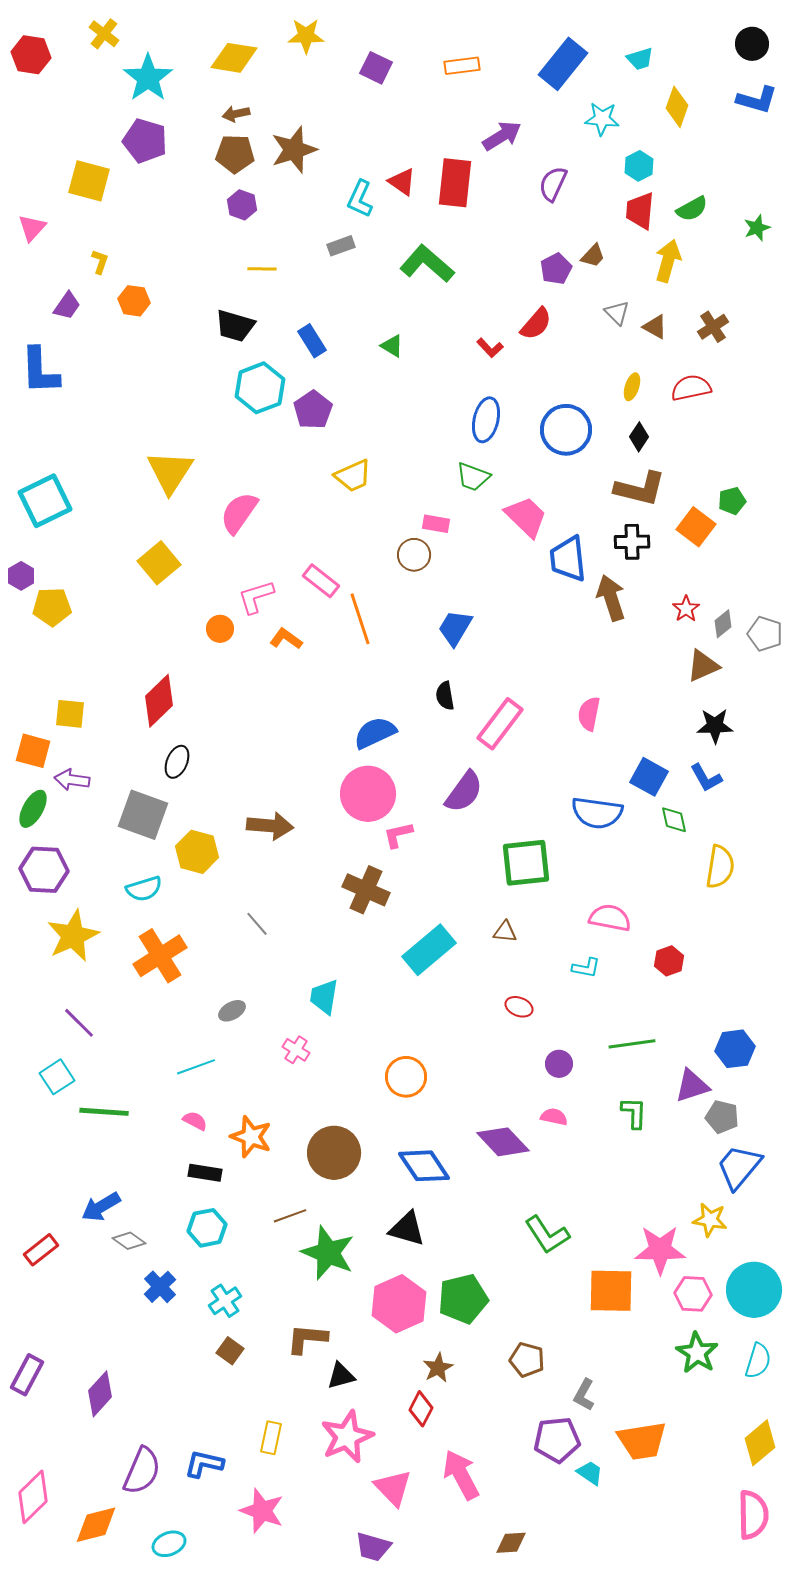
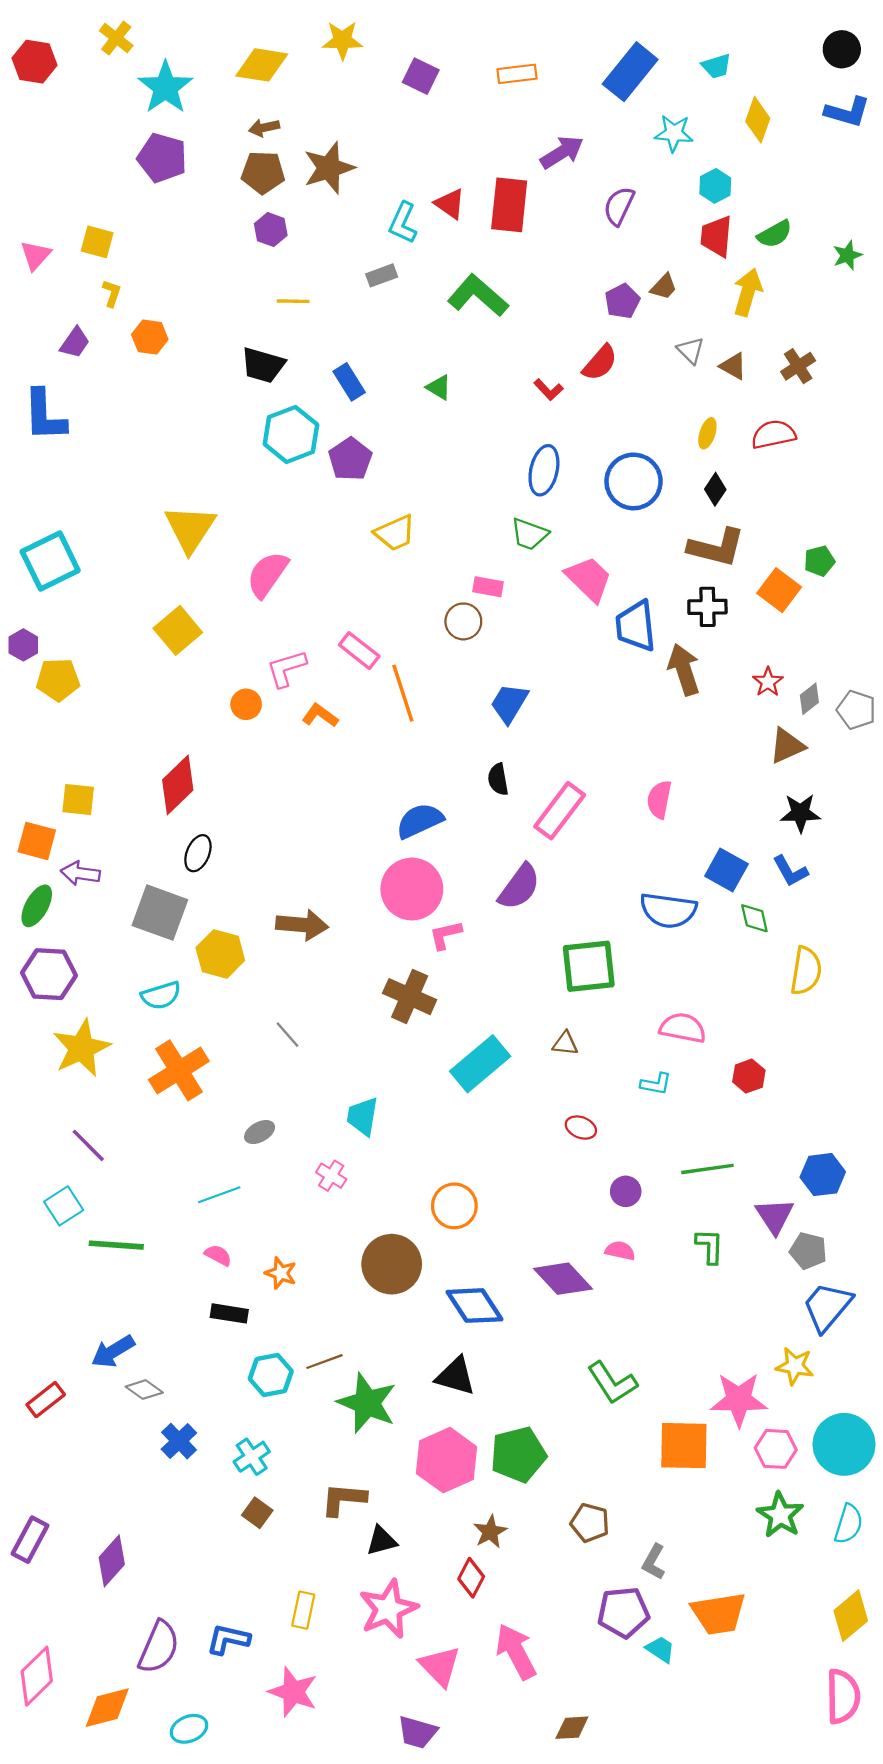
yellow square: (89, 181) -> (97, 242), moved, size x0.7
purple triangle: (692, 1086) -> (775, 1216), turned -45
orange star: (251, 1137) -> (281, 1273), size x0.7
brown circle: (334, 1153) -> (392, 1264), moved
cyan hexagon: (207, 1228) -> (271, 1375), moved

